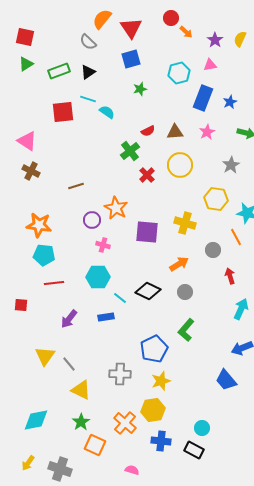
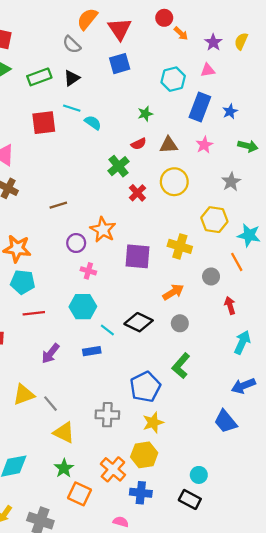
green star: (140, 89) -> (145, 114), moved
yellow triangle: (45, 356) -> (24, 395), turned 35
blue cross: (161, 441) -> (141, 493), moved

